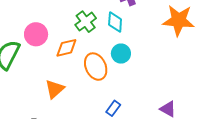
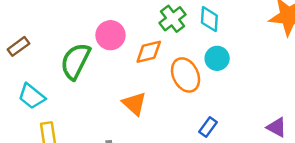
orange triangle: (55, 89) -> (134, 104), turned -35

